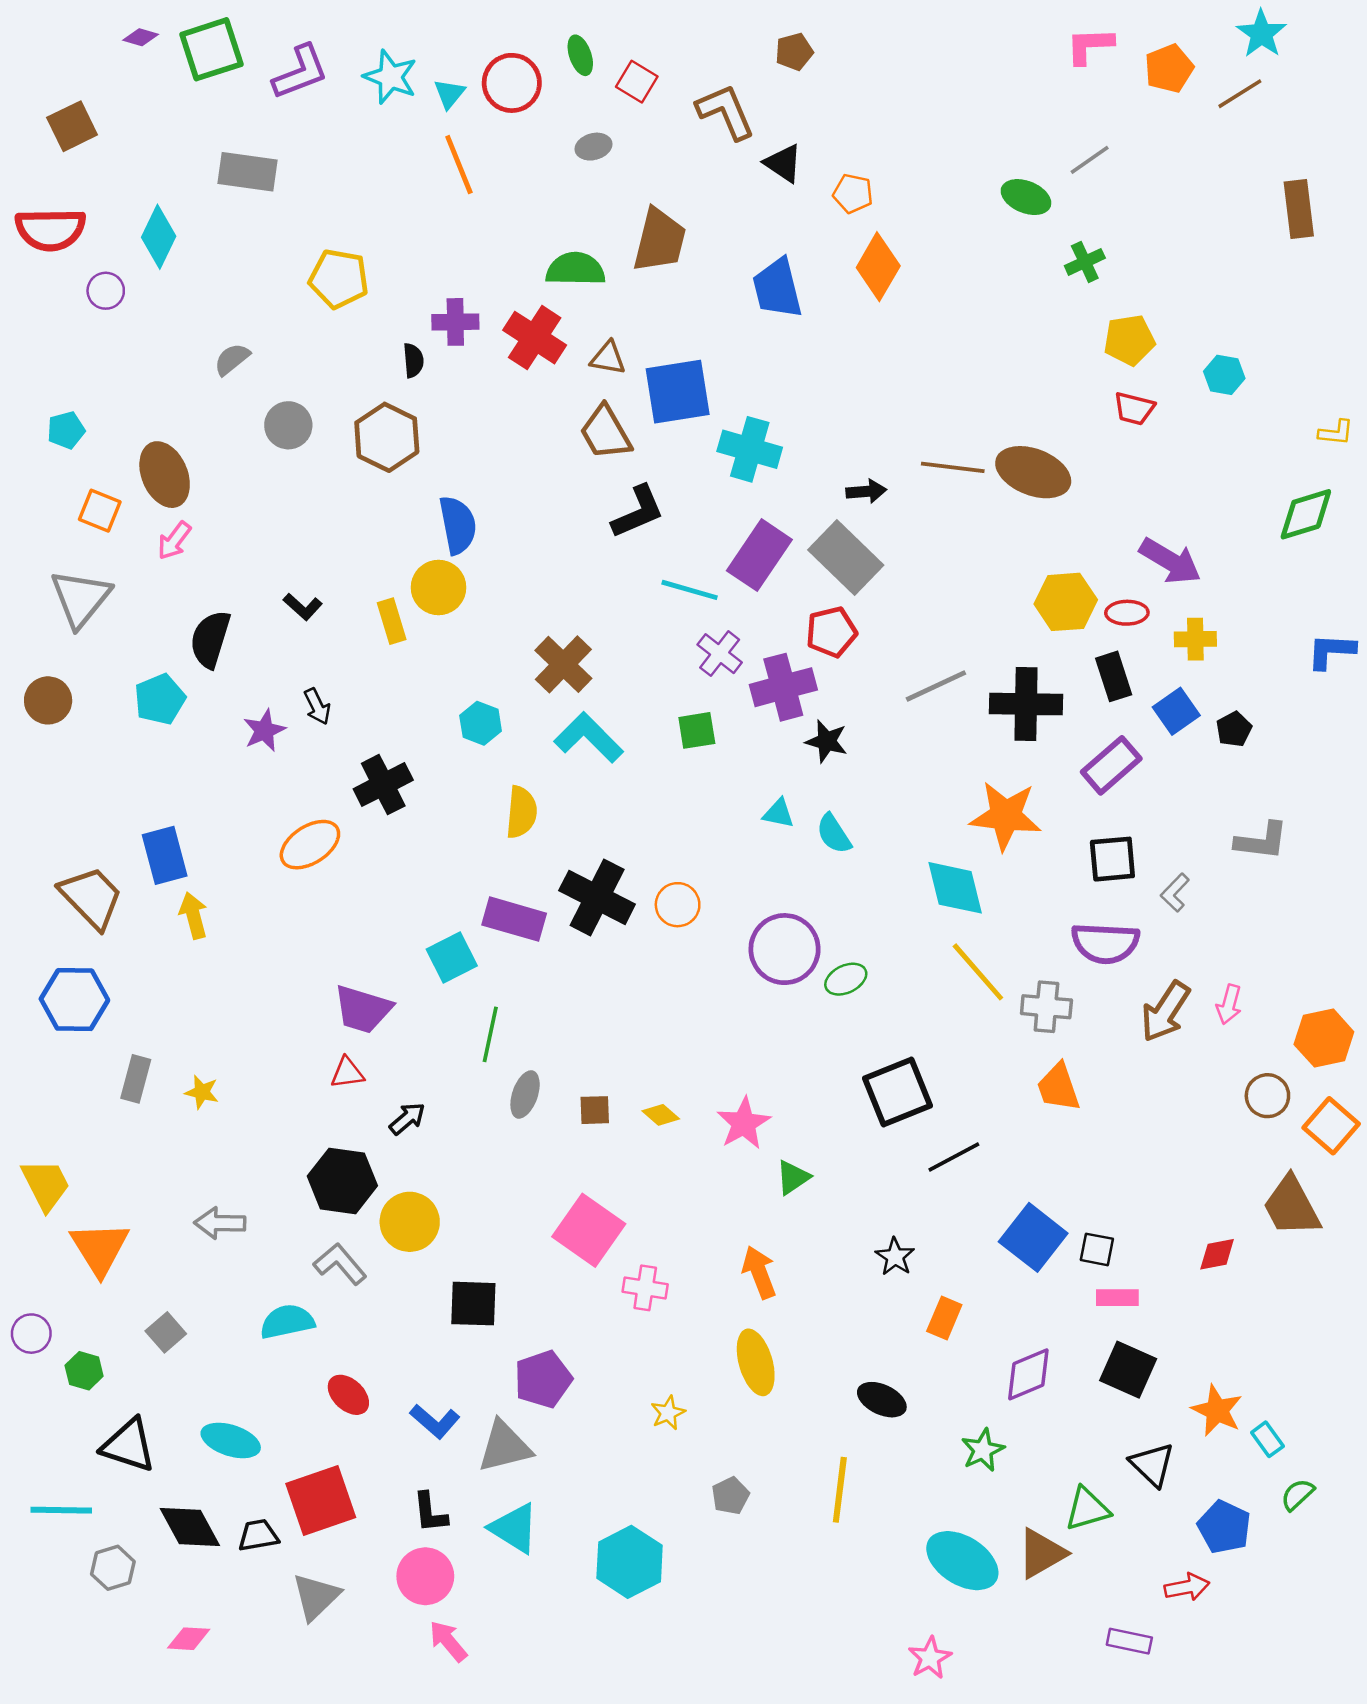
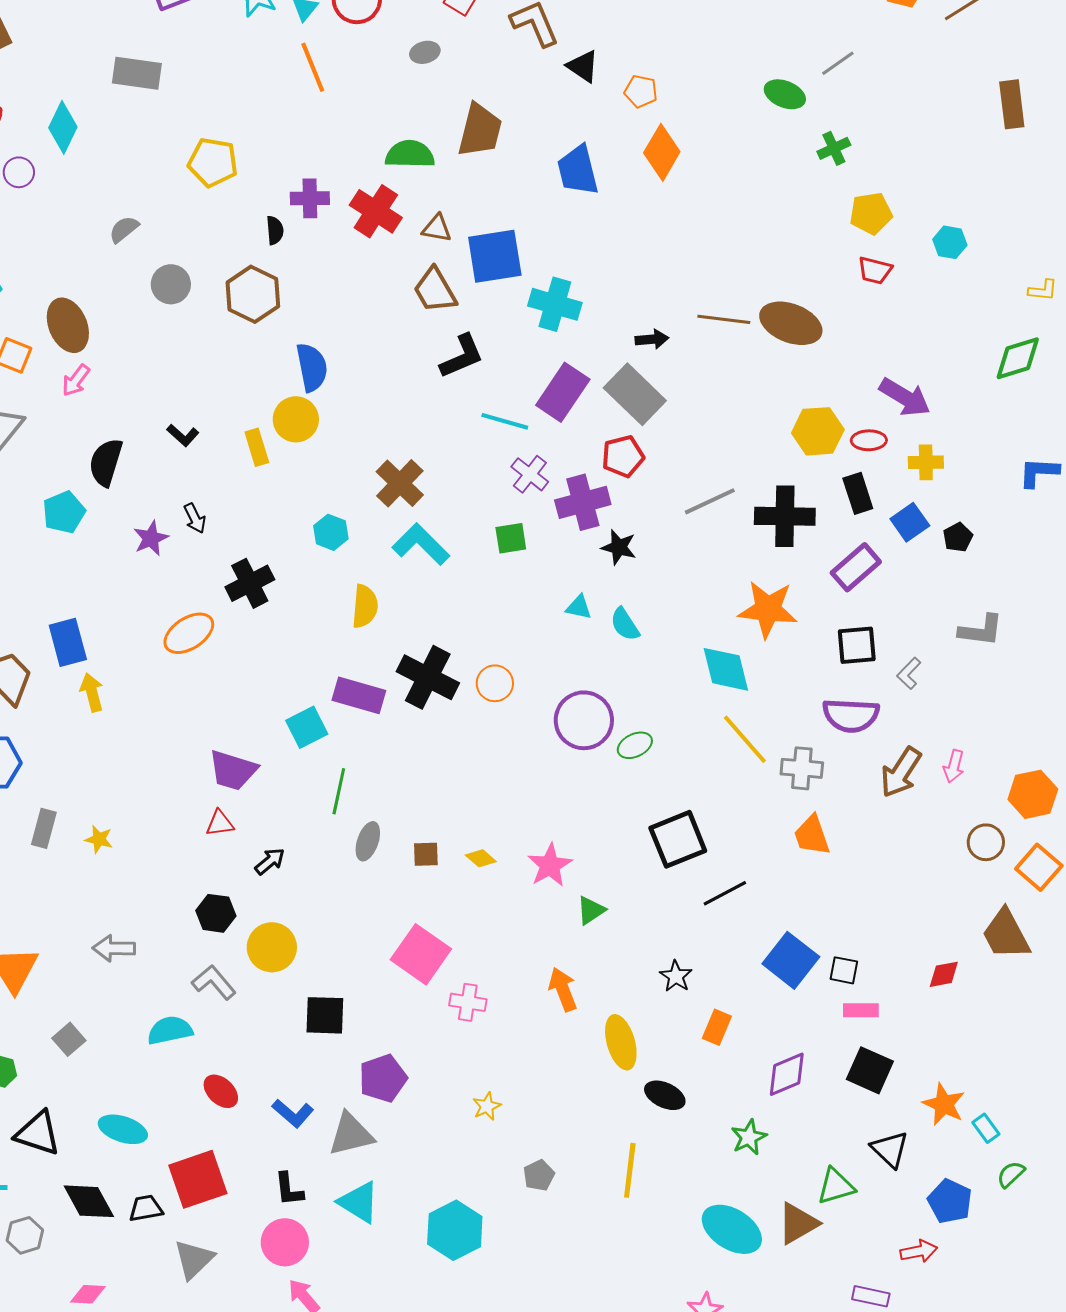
black hexagon: (342, 1181) -> (216, 913), size x0.7
yellow ellipse: (756, 1362) -> (621, 1042), moved

